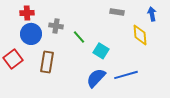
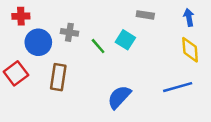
red cross: (27, 13) -> (21, 16), moved
yellow diamond: (140, 35) -> (190, 50), moved
cyan square: (101, 51) -> (125, 40), moved
blue line: (126, 75) -> (178, 87), moved

